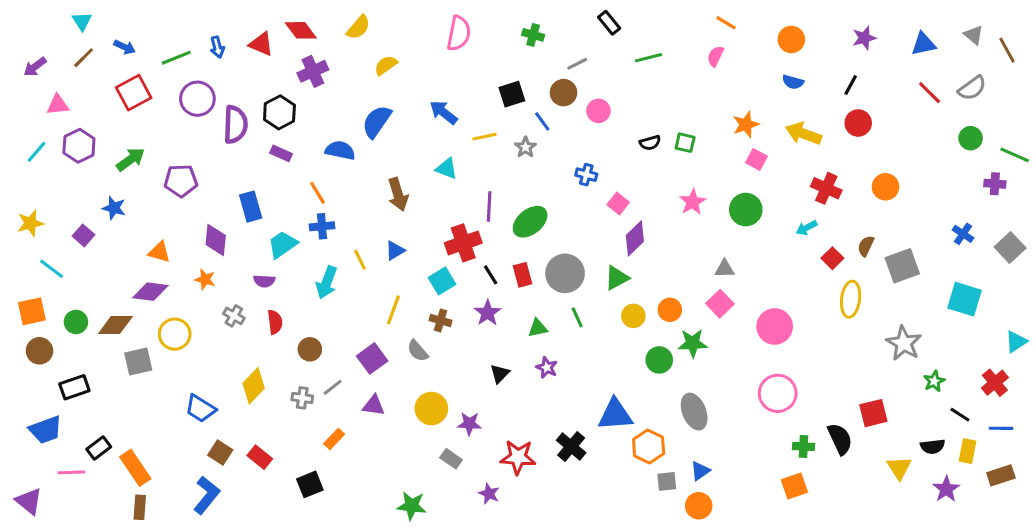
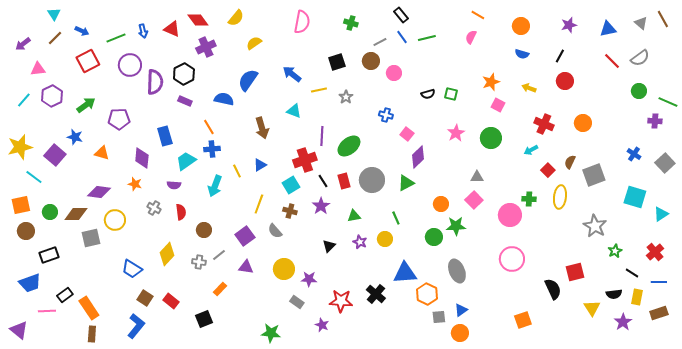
brown line: (1007, 50) -> (663, 19), moved
blue line: (542, 121) -> (402, 37), moved
yellow arrow: (803, 134) -> (529, 88), size x0.6
yellow star: (30, 223) -> (20, 147), size x1.4
purple square: (84, 235) -> (55, 155), size x1.5
orange triangle: (159, 252) -> (102, 153), moved
yellow circle: (633, 316) -> (385, 239), moved
green line: (577, 317) -> (396, 218), moved
cyan triangle: (1016, 342) -> (661, 214), moved
green cross: (803, 447) -> (529, 199), moved

